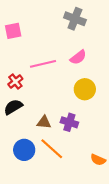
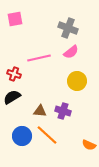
gray cross: (75, 19) -> (68, 28), moved
pink square: (13, 31) -> (15, 19), moved
red cross: (15, 82) -> (14, 74), turned -32

